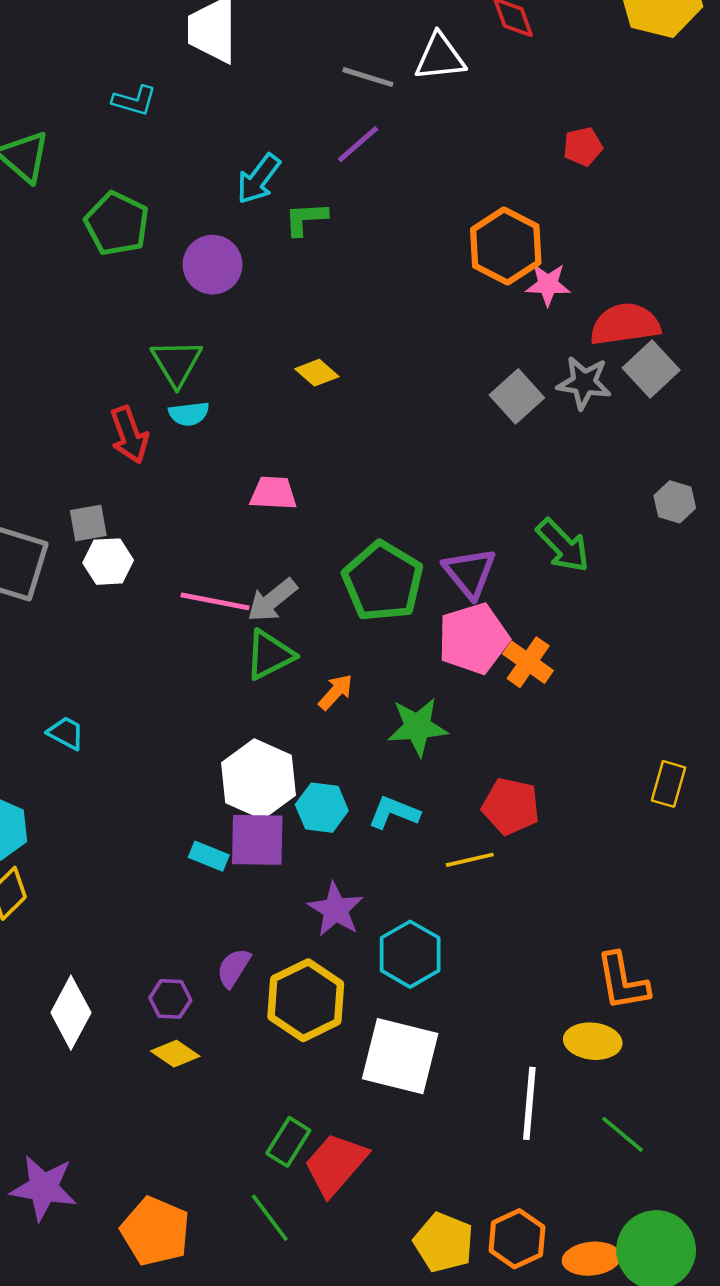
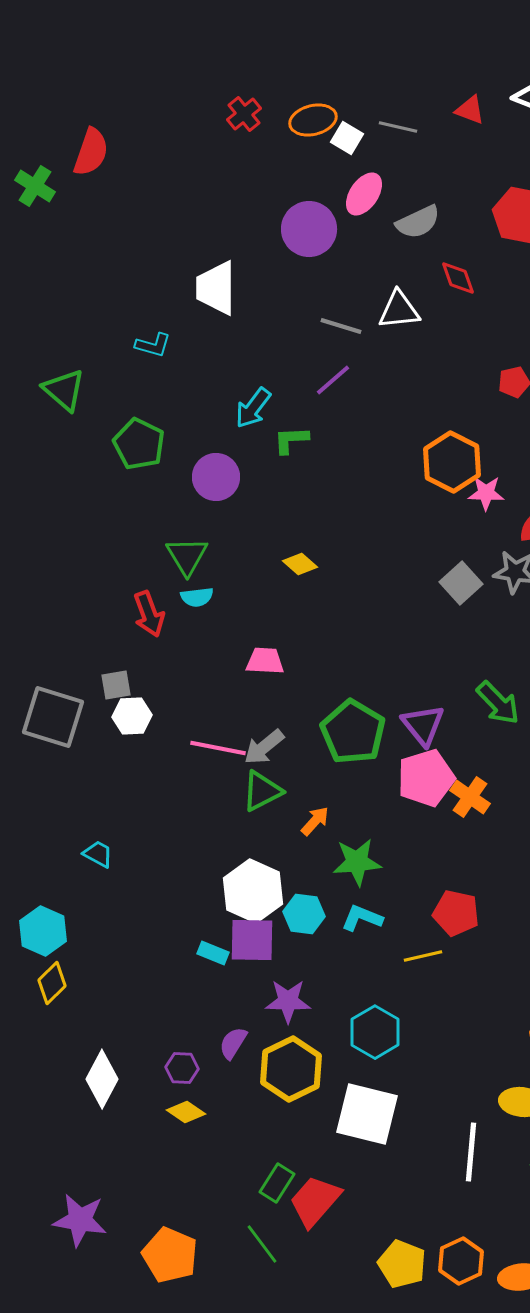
green star: (418, 727) -> (357, 862), moved
purple star: (336, 909) -> (288, 1001), moved, turned -30

